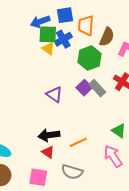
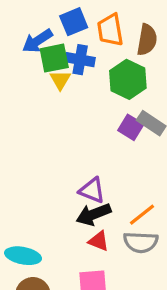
blue cross: (63, 39) -> (80, 60), turned -36
yellow triangle: (48, 49) -> (60, 80), turned 40
purple triangle: (54, 94) -> (92, 190), moved
gray semicircle: (72, 172) -> (141, 242), moved

